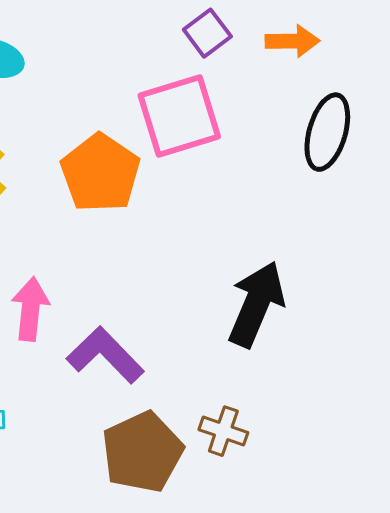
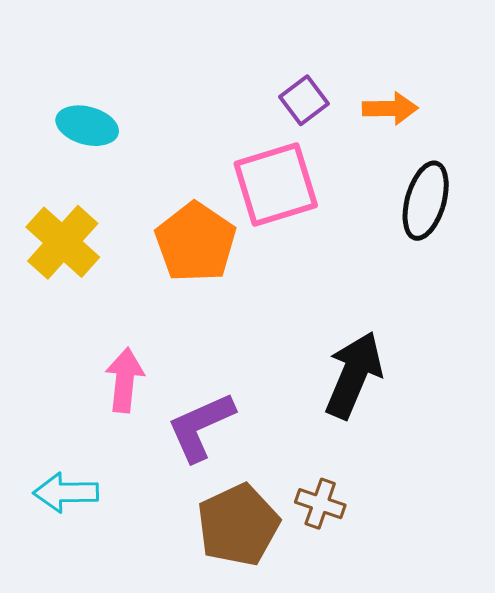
purple L-shape: (105, 355) -> (201, 427), turned -70

